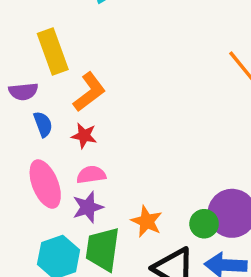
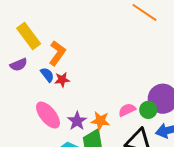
blue semicircle: (43, 124) -> (47, 75), moved
pink semicircle: (91, 175) -> (127, 110), moved
orange star: (147, 221) -> (100, 121), moved

